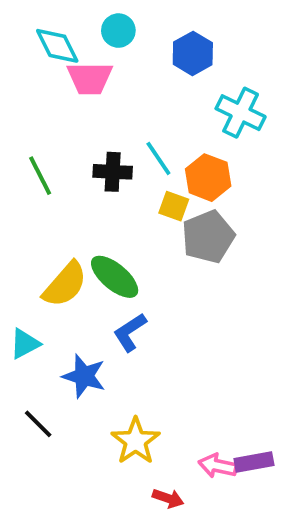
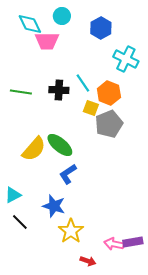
green line: (40, 176) -> (21, 92), turned -55
cyan triangle: (25, 344) -> (13, 195), moved
blue star: (84, 376) -> (54, 206), moved

